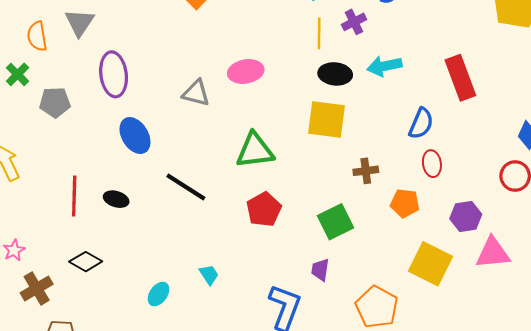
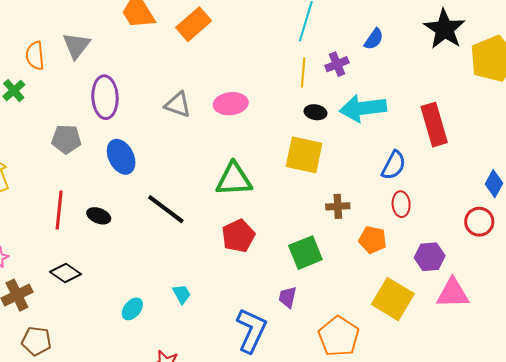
cyan arrow: (384, 66) -> (363, 108), size x1.4
black ellipse: (335, 74) -> (315, 112), size x0.7
gray triangle: (196, 93) -> (178, 105), moved
gray pentagon: (55, 102) -> (66, 139), moved

